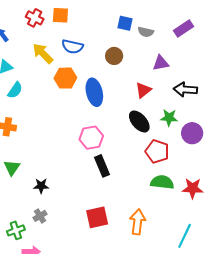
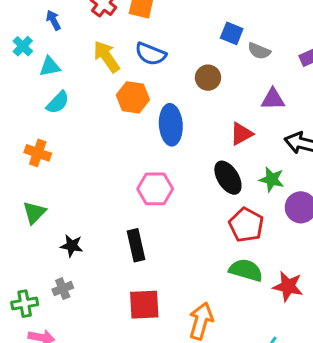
black rectangle: (102, 166) -> (136, 245), moved

